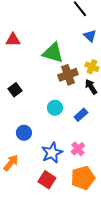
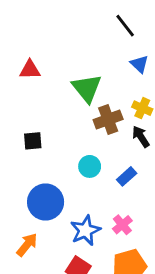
green triangle: (53, 53) -> (87, 88), turned 35
black square: (15, 90) -> (33, 141), turned 32
blue circle: (24, 133) -> (46, 202), size x1.6

